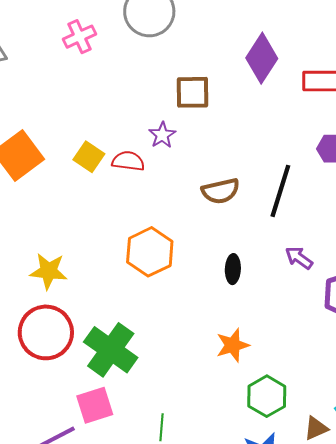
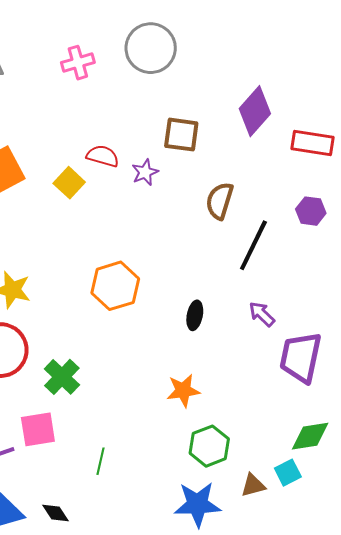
red semicircle: (128, 161) -> (103, 156), moved
brown semicircle: (221, 191) -> (220, 201), moved, turned 111
green cross: (111, 350) -> (62, 377), size x0.7

